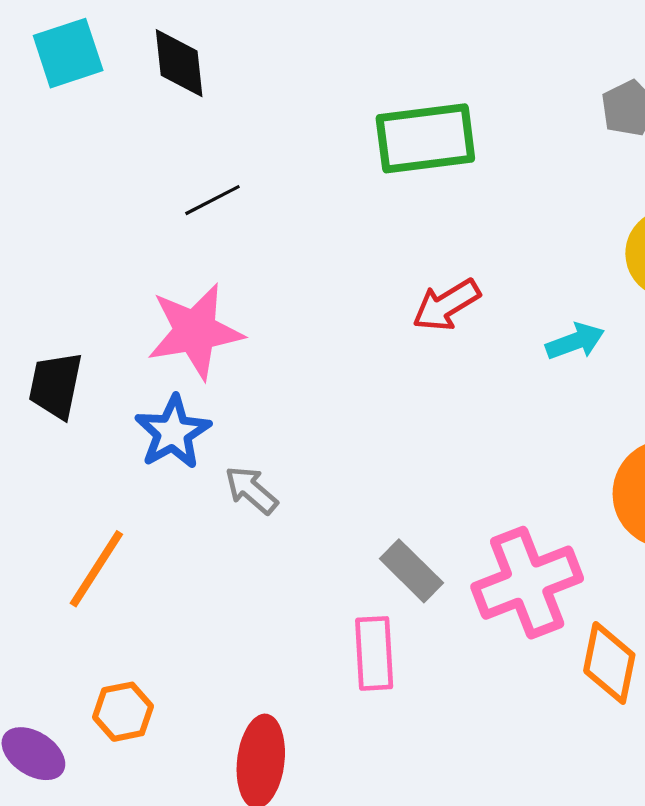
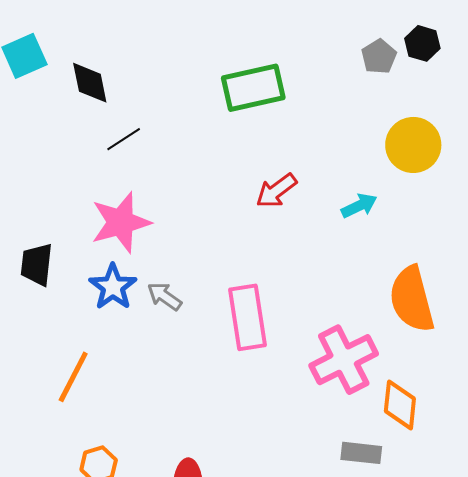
black diamond: (179, 63) -> (90, 83), moved
gray arrow: (251, 490) -> (164, 296), moved
gray rectangle: (411, 571) -> (361, 453), moved, turned -33
pink rectangle: (374, 653) -> (247, 317), moved, size x1.4

